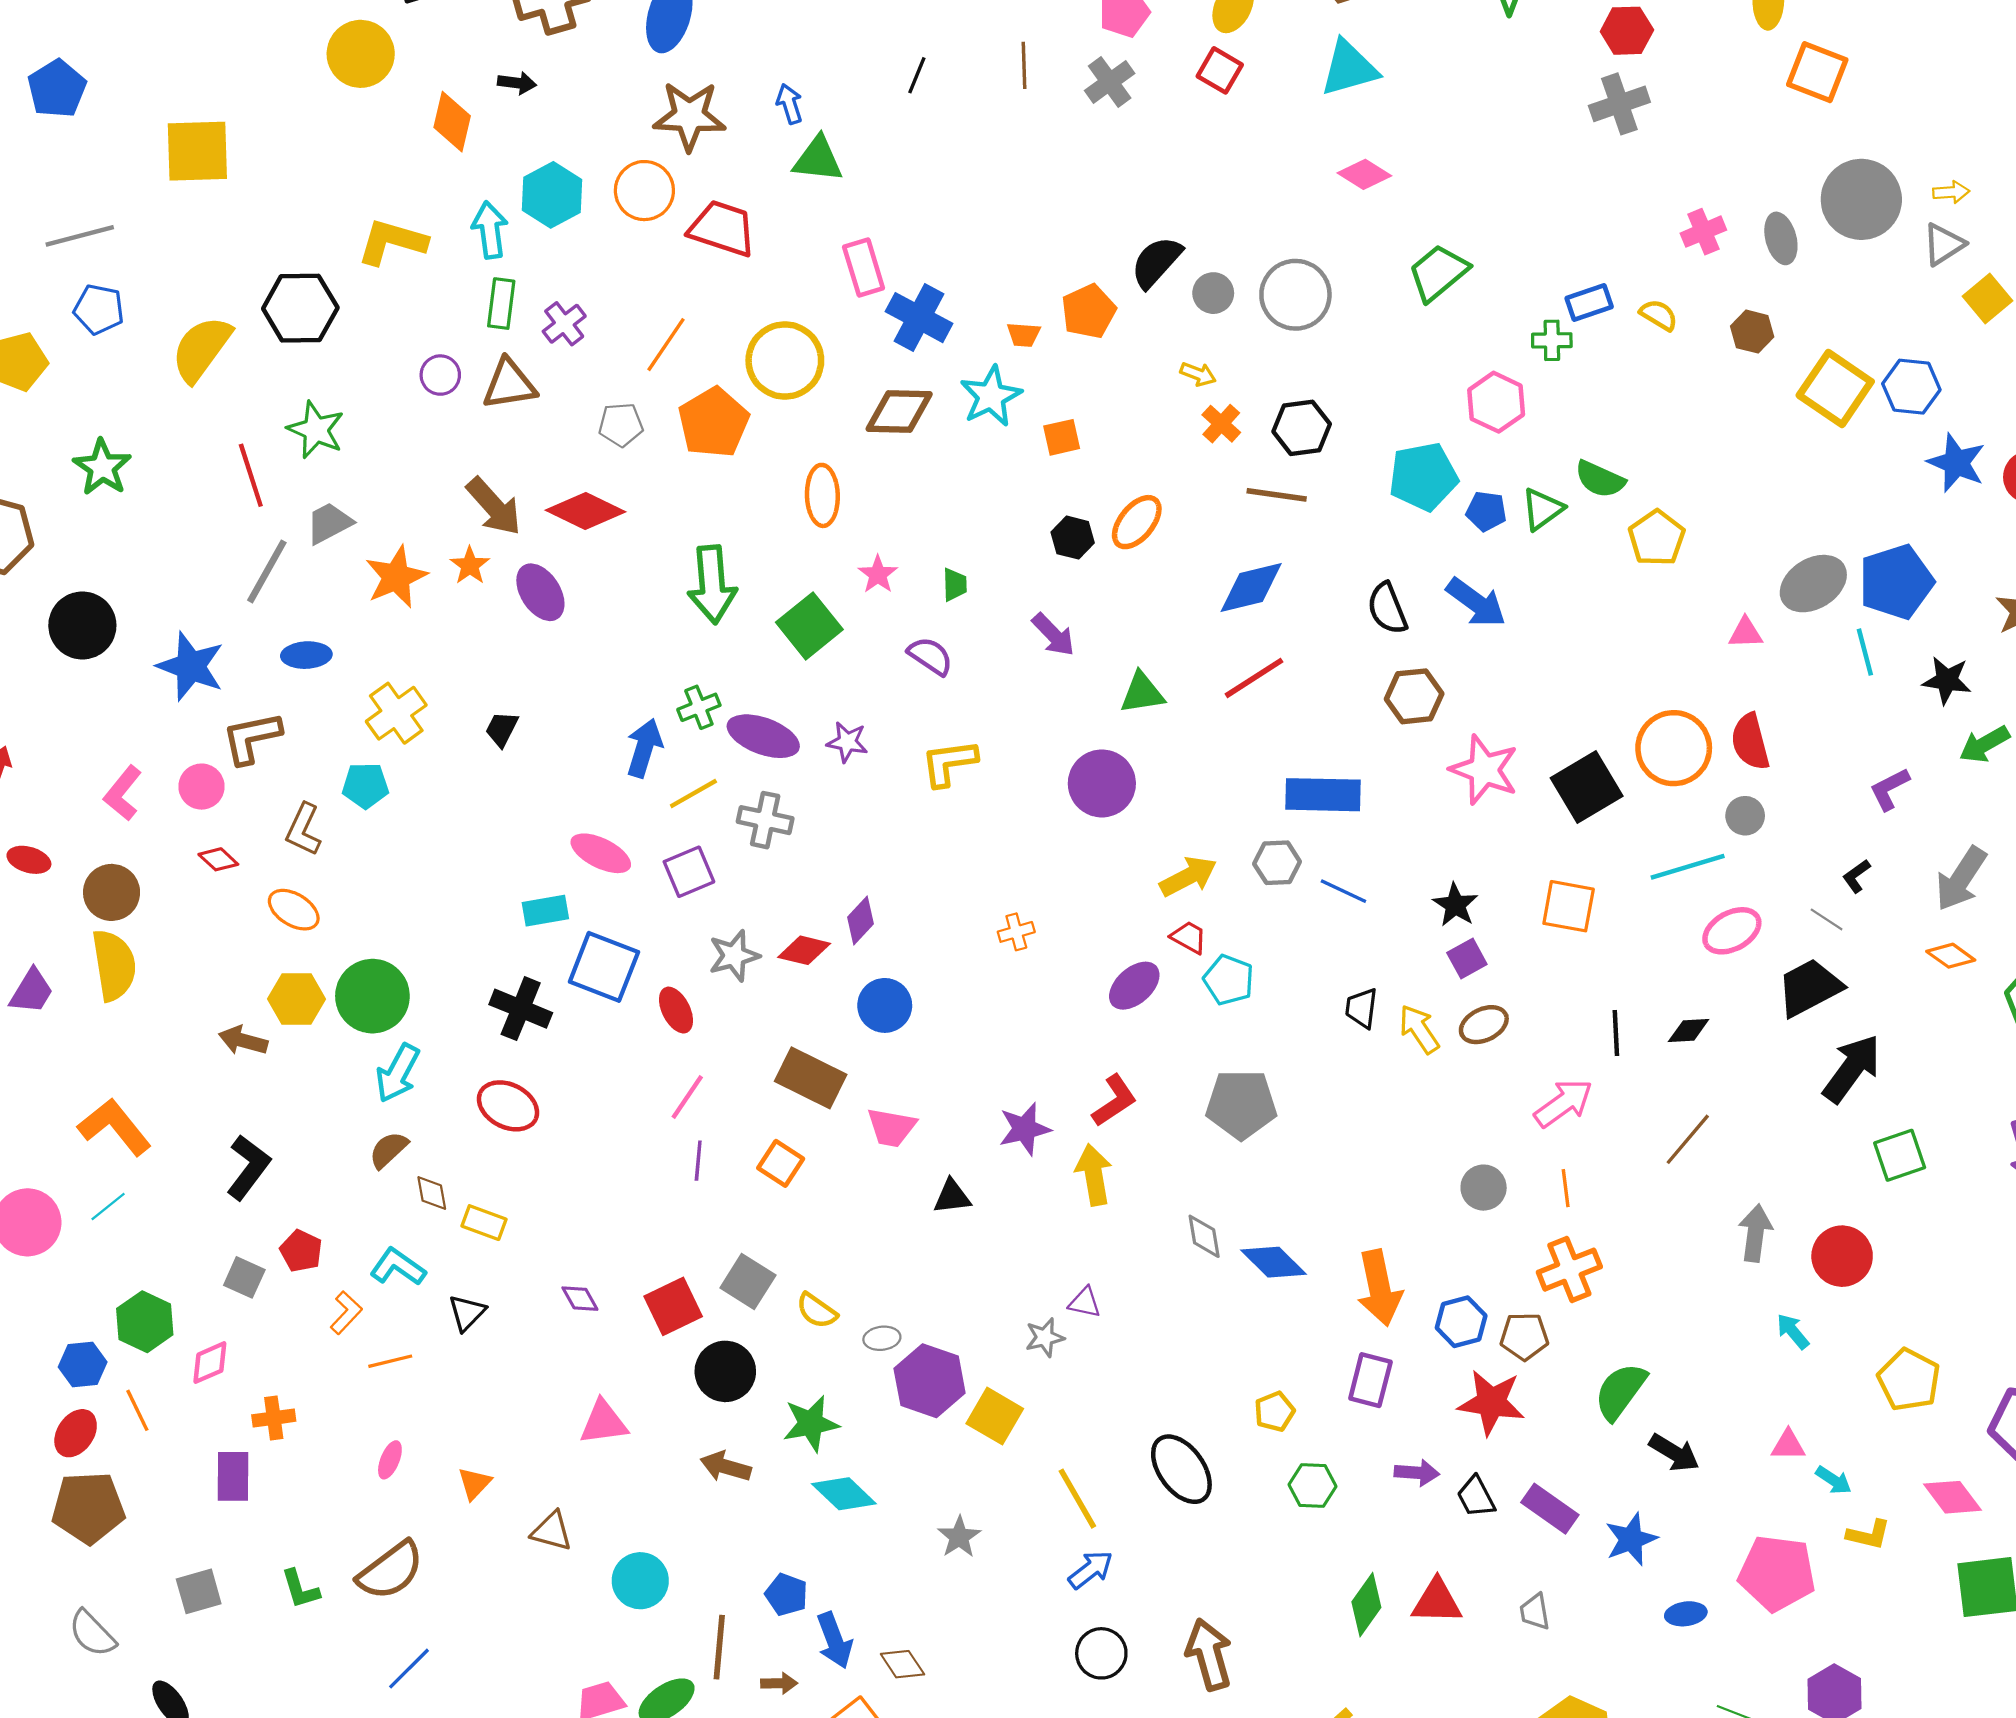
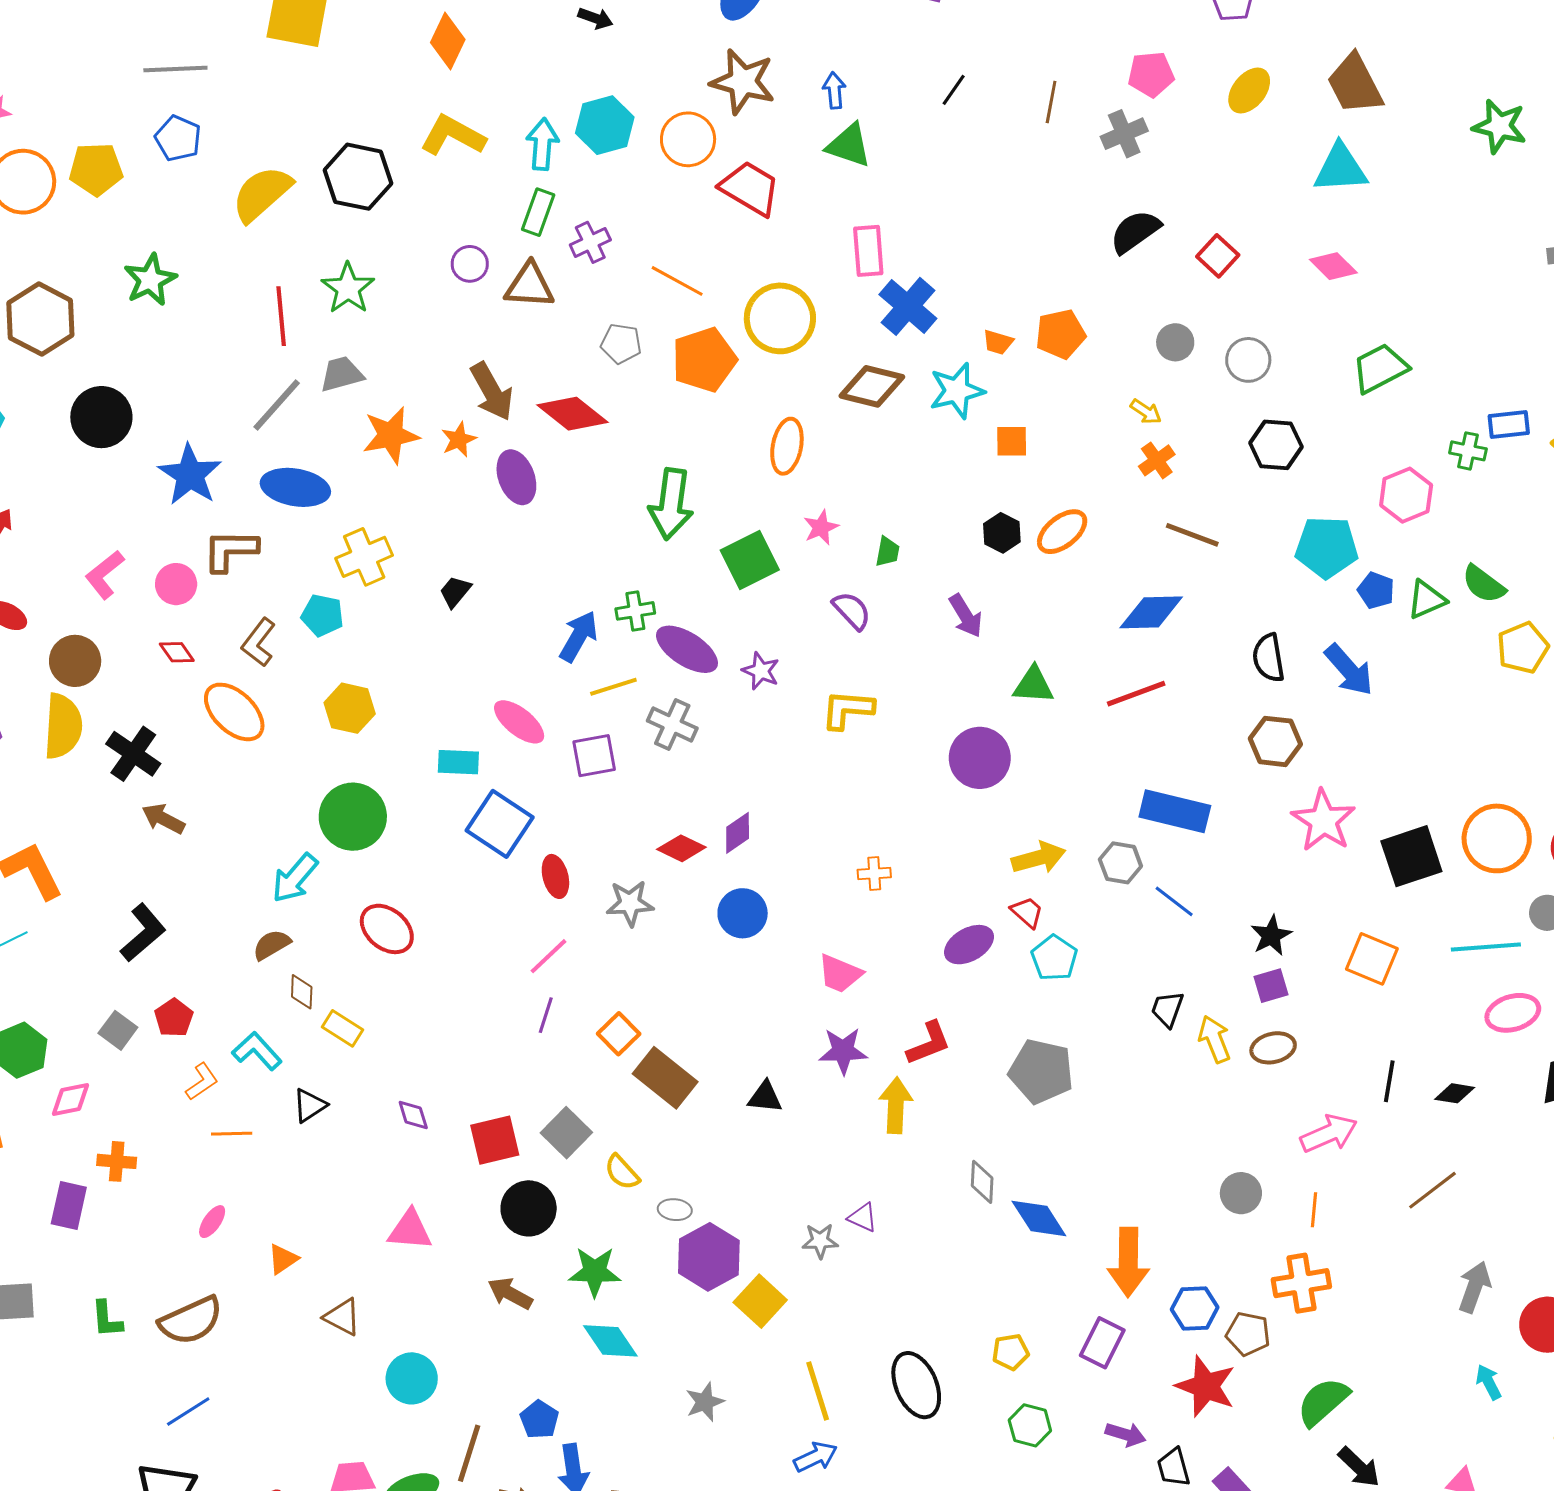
red square: (1220, 70) -> (1218, 256), moved
orange diamond: (452, 122) -> (448, 41), moved
black semicircle: (1156, 262) -> (1135, 232), moved
gray circle: (1295, 295) -> (1248, 360), size x0.7
orange line: (666, 345) -> (677, 281), turned 72
black hexagon: (1302, 428) -> (1276, 445), moved
blue ellipse: (306, 655) -> (295, 487), size x1.5
orange ellipse: (294, 910) -> (234, 712), size x1.4
gray star: (734, 956) -> (630, 903), moved
green circle: (372, 996) -> (353, 817), moved
yellow hexagon: (296, 999) -> (350, 708), moved
black cross: (521, 1009) -> (133, 754), moved
brown rectangle: (811, 1078) -> (665, 1078), moved
pink trapezoid: (891, 1127) -> (840, 974), moved

